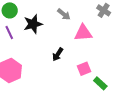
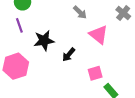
black star: (33, 24) -> (44, 41), moved
pink triangle: (83, 33) -> (99, 35), turned 36

